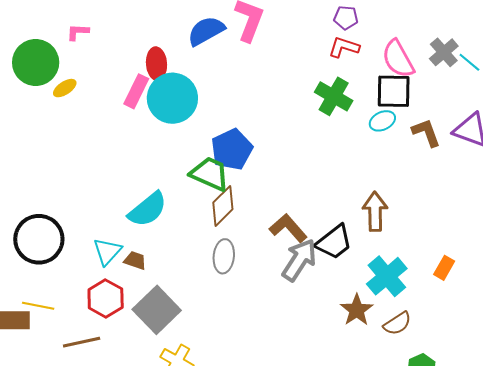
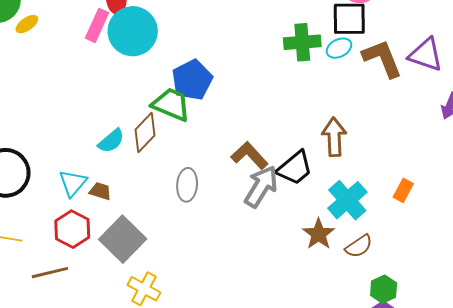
green cross: (334, 96) -> (302, 42), moved, turned -33
brown L-shape: (426, 133) -> (382, 58), size x1.4
brown diamond: (223, 206) -> (145, 132), moved
cyan semicircle: (148, 209) -> (111, 141), size x0.7

